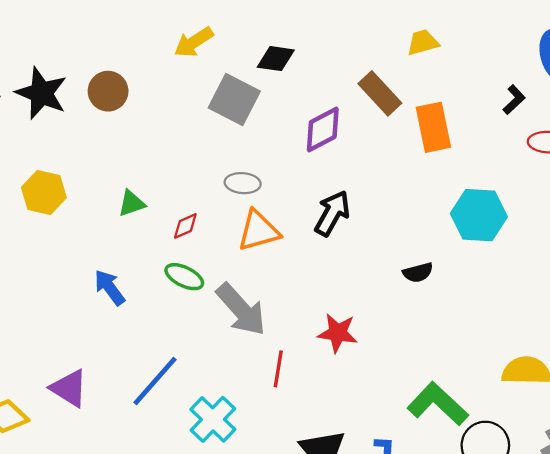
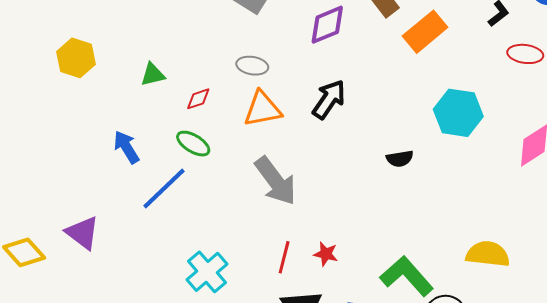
orange rectangle: (433, 127) -> (425, 32), turned 57
gray arrow: (241, 309) -> (276, 181), moved
red star: (338, 333) -> (326, 254), moved, size x0.7
red line: (278, 369) -> (284, 257), moved
blue line: (155, 381) -> (164, 189), moved

